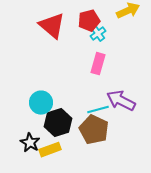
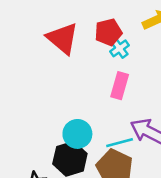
cyan circle: (41, 103) -> (77, 134), moved

